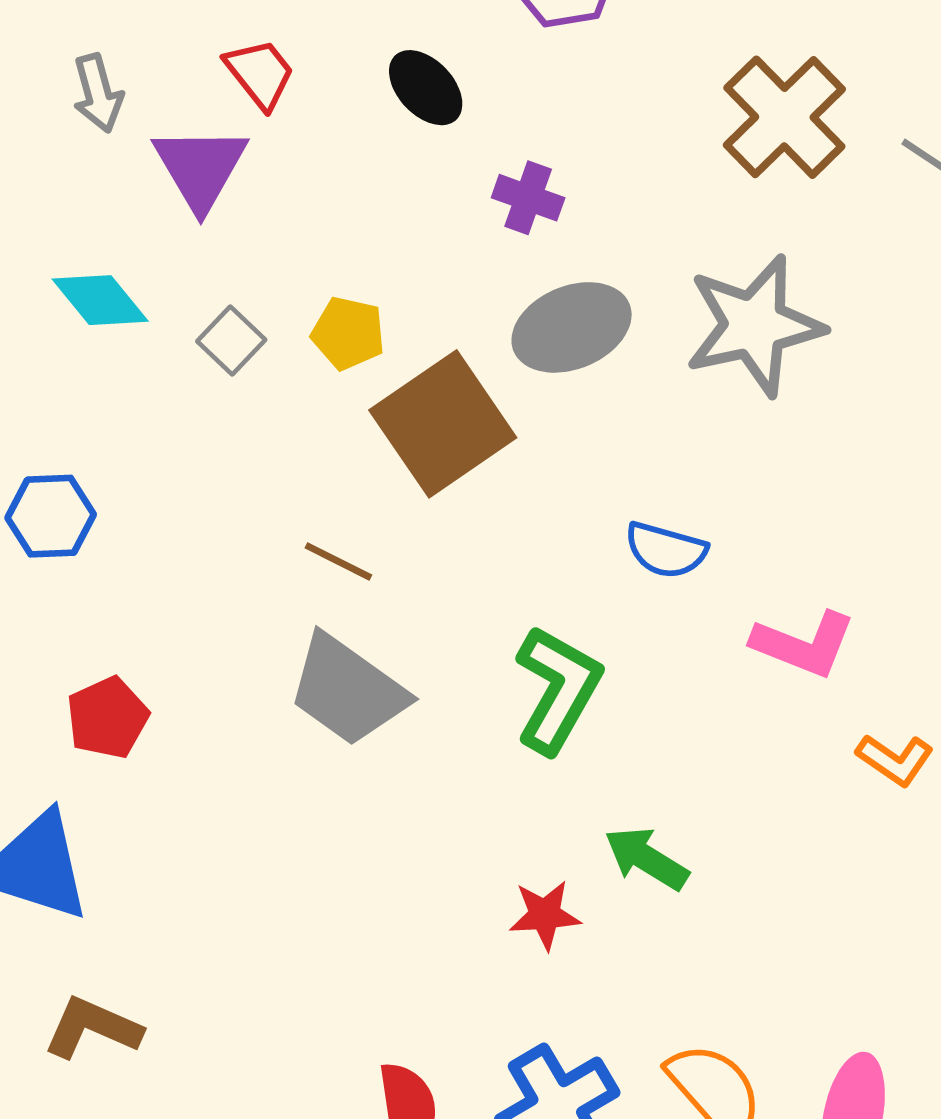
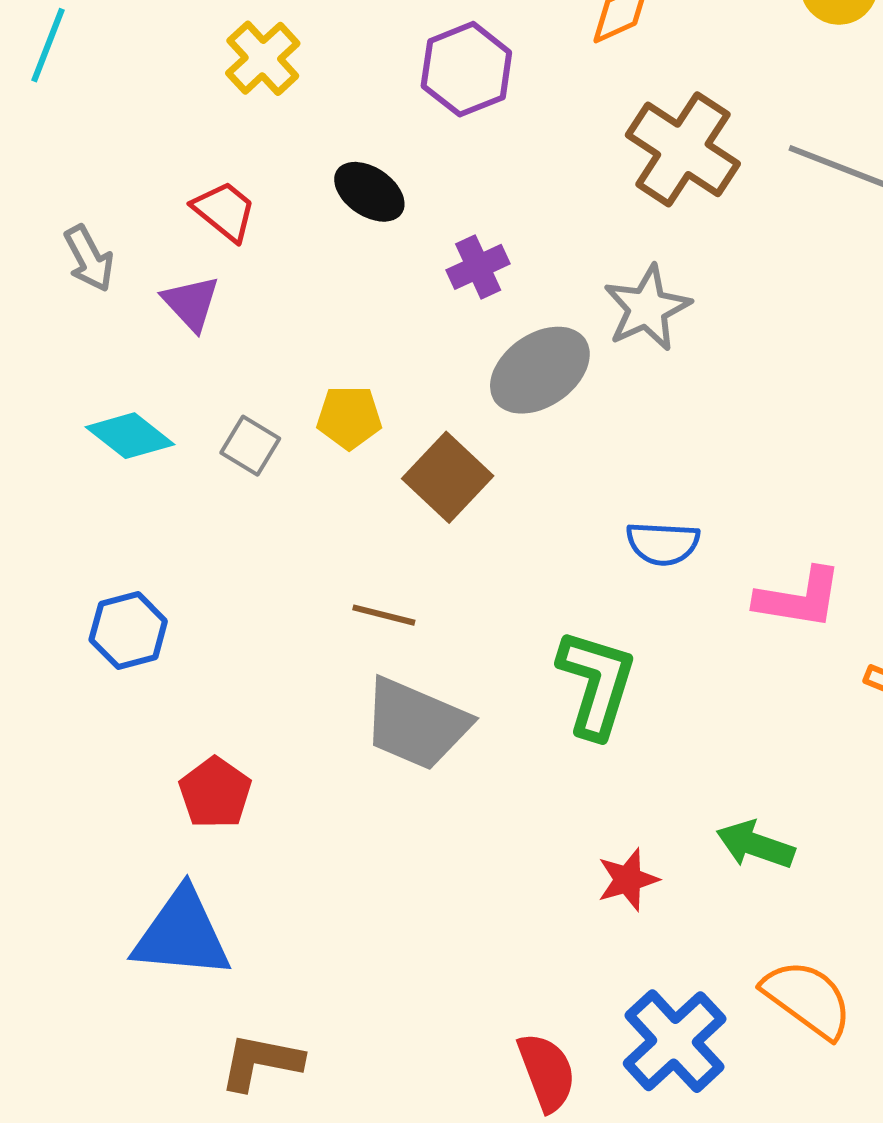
purple triangle: (200, 168) -> (191, 303), size x0.7
purple cross: (528, 198) -> (478, 267), turned -32
gray star: (754, 325) -> (647, 308), moved, size x0.7
brown square: (443, 424) -> (448, 477), size x0.7
green arrow: (646, 858) -> (755, 845), moved

